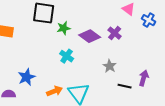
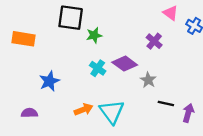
purple diamond: (90, 36) -> (125, 64), moved
blue star: (27, 77) -> (49, 81), moved
purple arrow: (144, 78) -> (188, 113), moved

